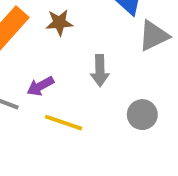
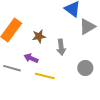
brown star: (59, 23) -> (39, 36), moved
purple arrow: (40, 86) -> (31, 58), turned 56

